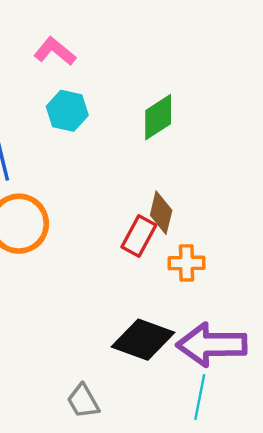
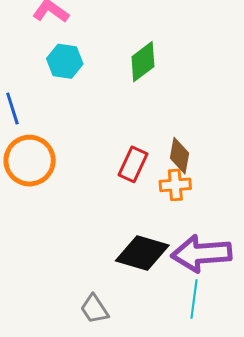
brown diamond: (161, 213) -> (180, 156), moved

